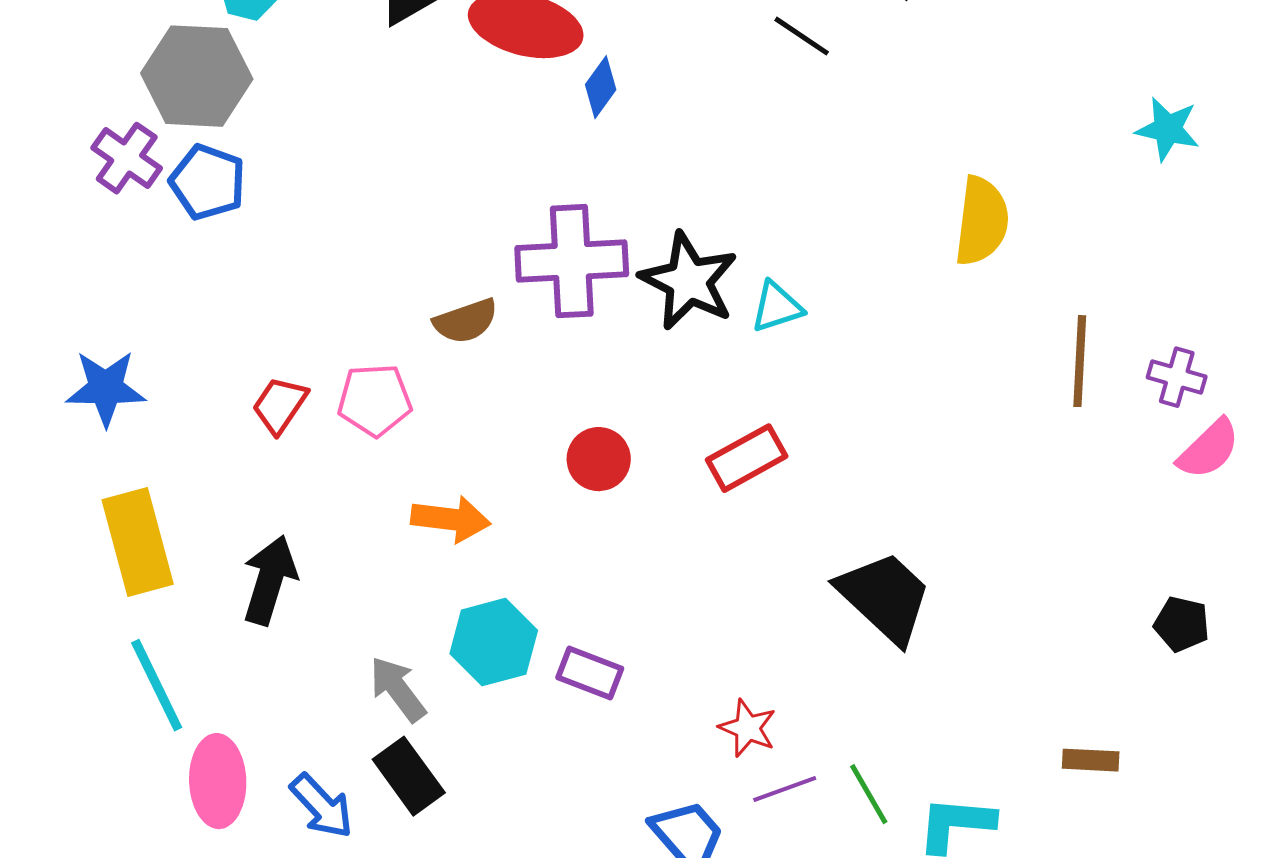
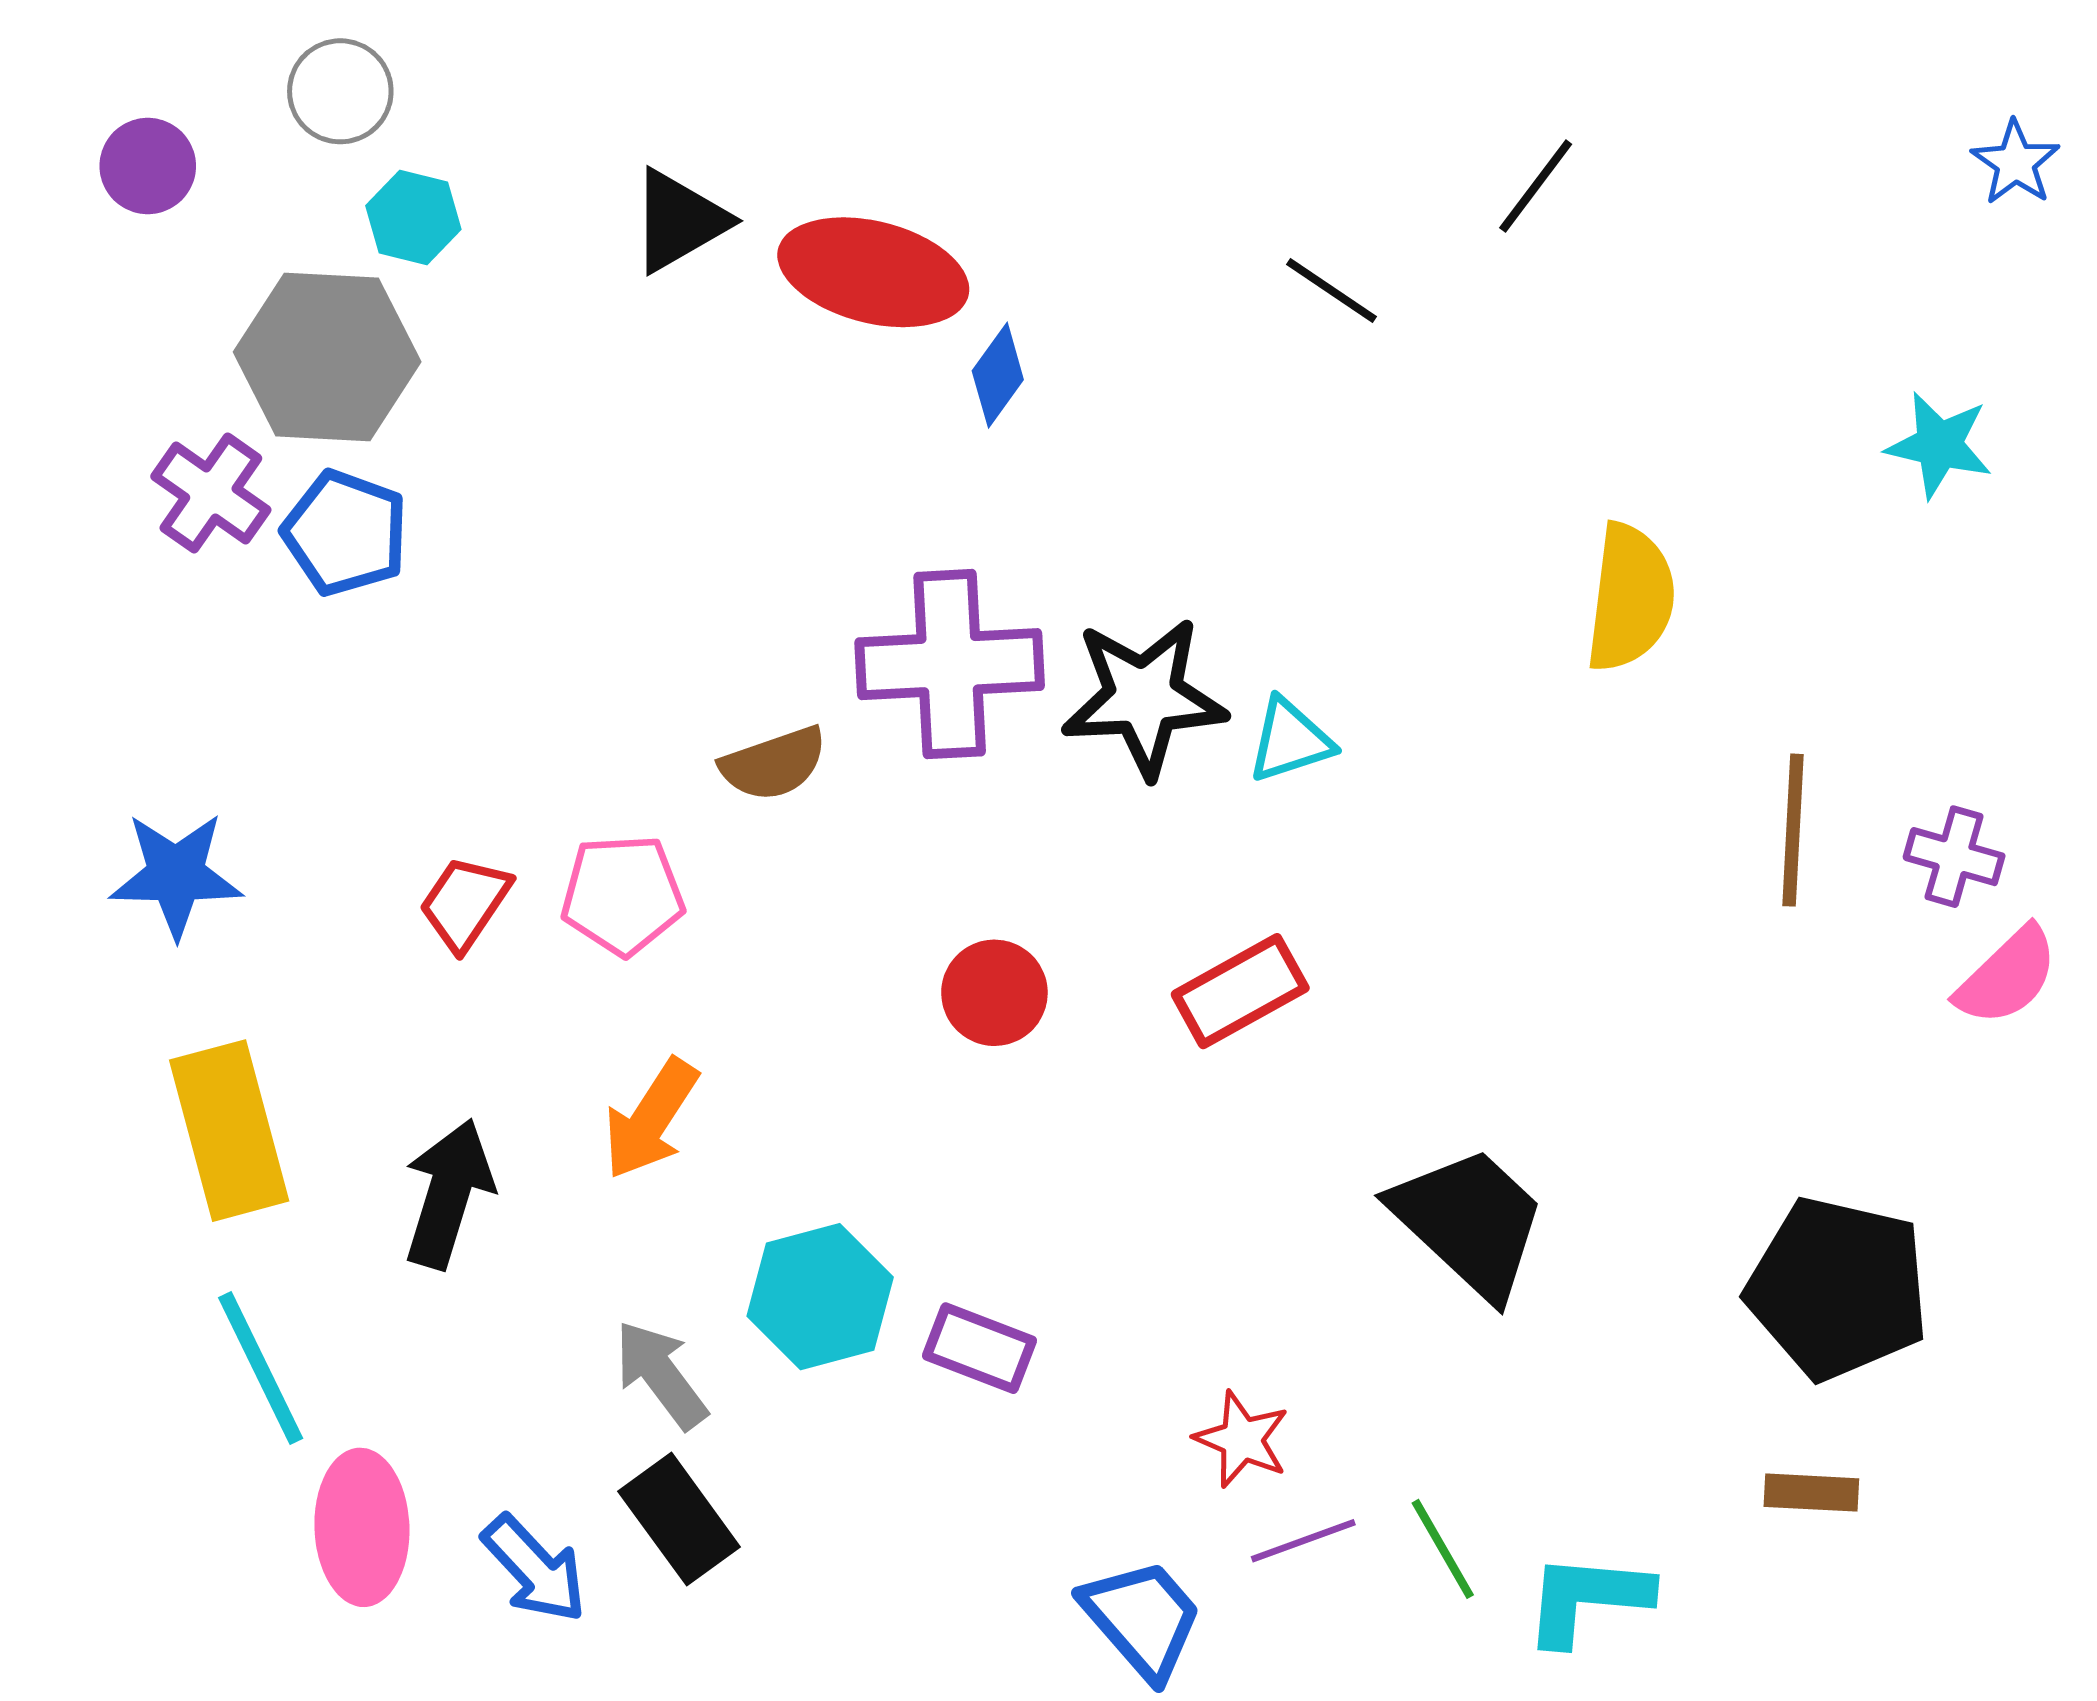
black star: (689, 281) -> (1144, 697), turned -30
orange arrow: (451, 519) -> (651, 1119), moved, turned 116
black pentagon: (1182, 624) -> (1838, 1288), moved, size x2.0

